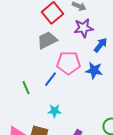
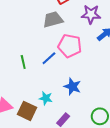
blue star: (94, 70) -> (72, 87), moved
cyan star: (54, 111) -> (46, 98), moved

